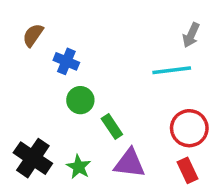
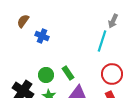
cyan line: (172, 70) -> (102, 41), turned -65
green circle: (80, 100) -> (46, 75), moved

